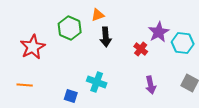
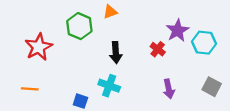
black arrow: (106, 37) -> (116, 53), moved

